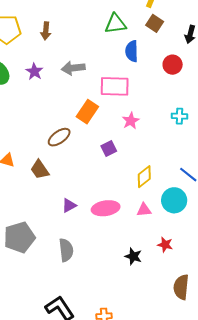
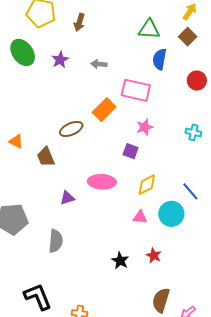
gray arrow: (73, 68) -> (99, 64), size x0.7
purple square: (109, 148) -> (131, 151), moved, turned 35
pink ellipse: (106, 208) -> (102, 182), moved

